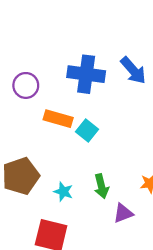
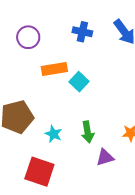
blue cross: (86, 74) -> (82, 32), size x0.6
orange rectangle: (58, 119) -> (54, 69), turned -30

